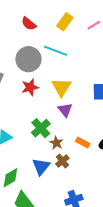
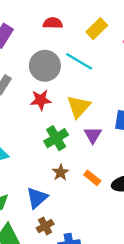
red semicircle: (29, 24) -> (53, 23), turned 133
purple triangle: (65, 110) -> (93, 135), moved
green cross: (41, 128) -> (56, 138), moved
brown cross: (62, 161) -> (45, 226), moved

